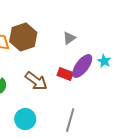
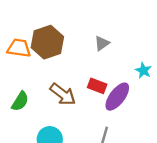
purple ellipse: (82, 66) -> (117, 97), moved

